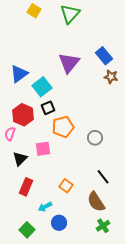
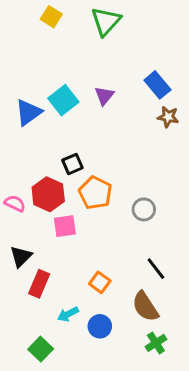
purple triangle: (69, 63) -> (104, 96), size x0.6
cyan square: (42, 87) -> (63, 100), moved
red hexagon: (23, 115) -> (48, 194), moved
orange pentagon: (63, 127) -> (95, 193), turned -30
pink semicircle: (10, 134) -> (15, 203), turned 96
black triangle: (20, 159) -> (21, 256), moved
blue circle: (59, 223) -> (100, 326), moved

